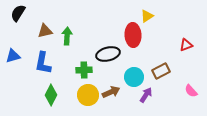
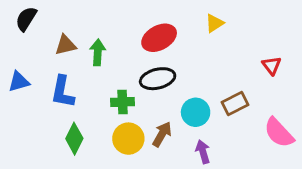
red ellipse: (133, 35) -> (159, 38), moved, turned 65
red triangle: (186, 45) -> (272, 66), turned -48
pink semicircle: (191, 91) -> (279, 133), size x1.6
brown arrow: (111, 92) -> (162, 134), turned -36
purple arrow: (146, 95) -> (203, 152), moved, turned -49

